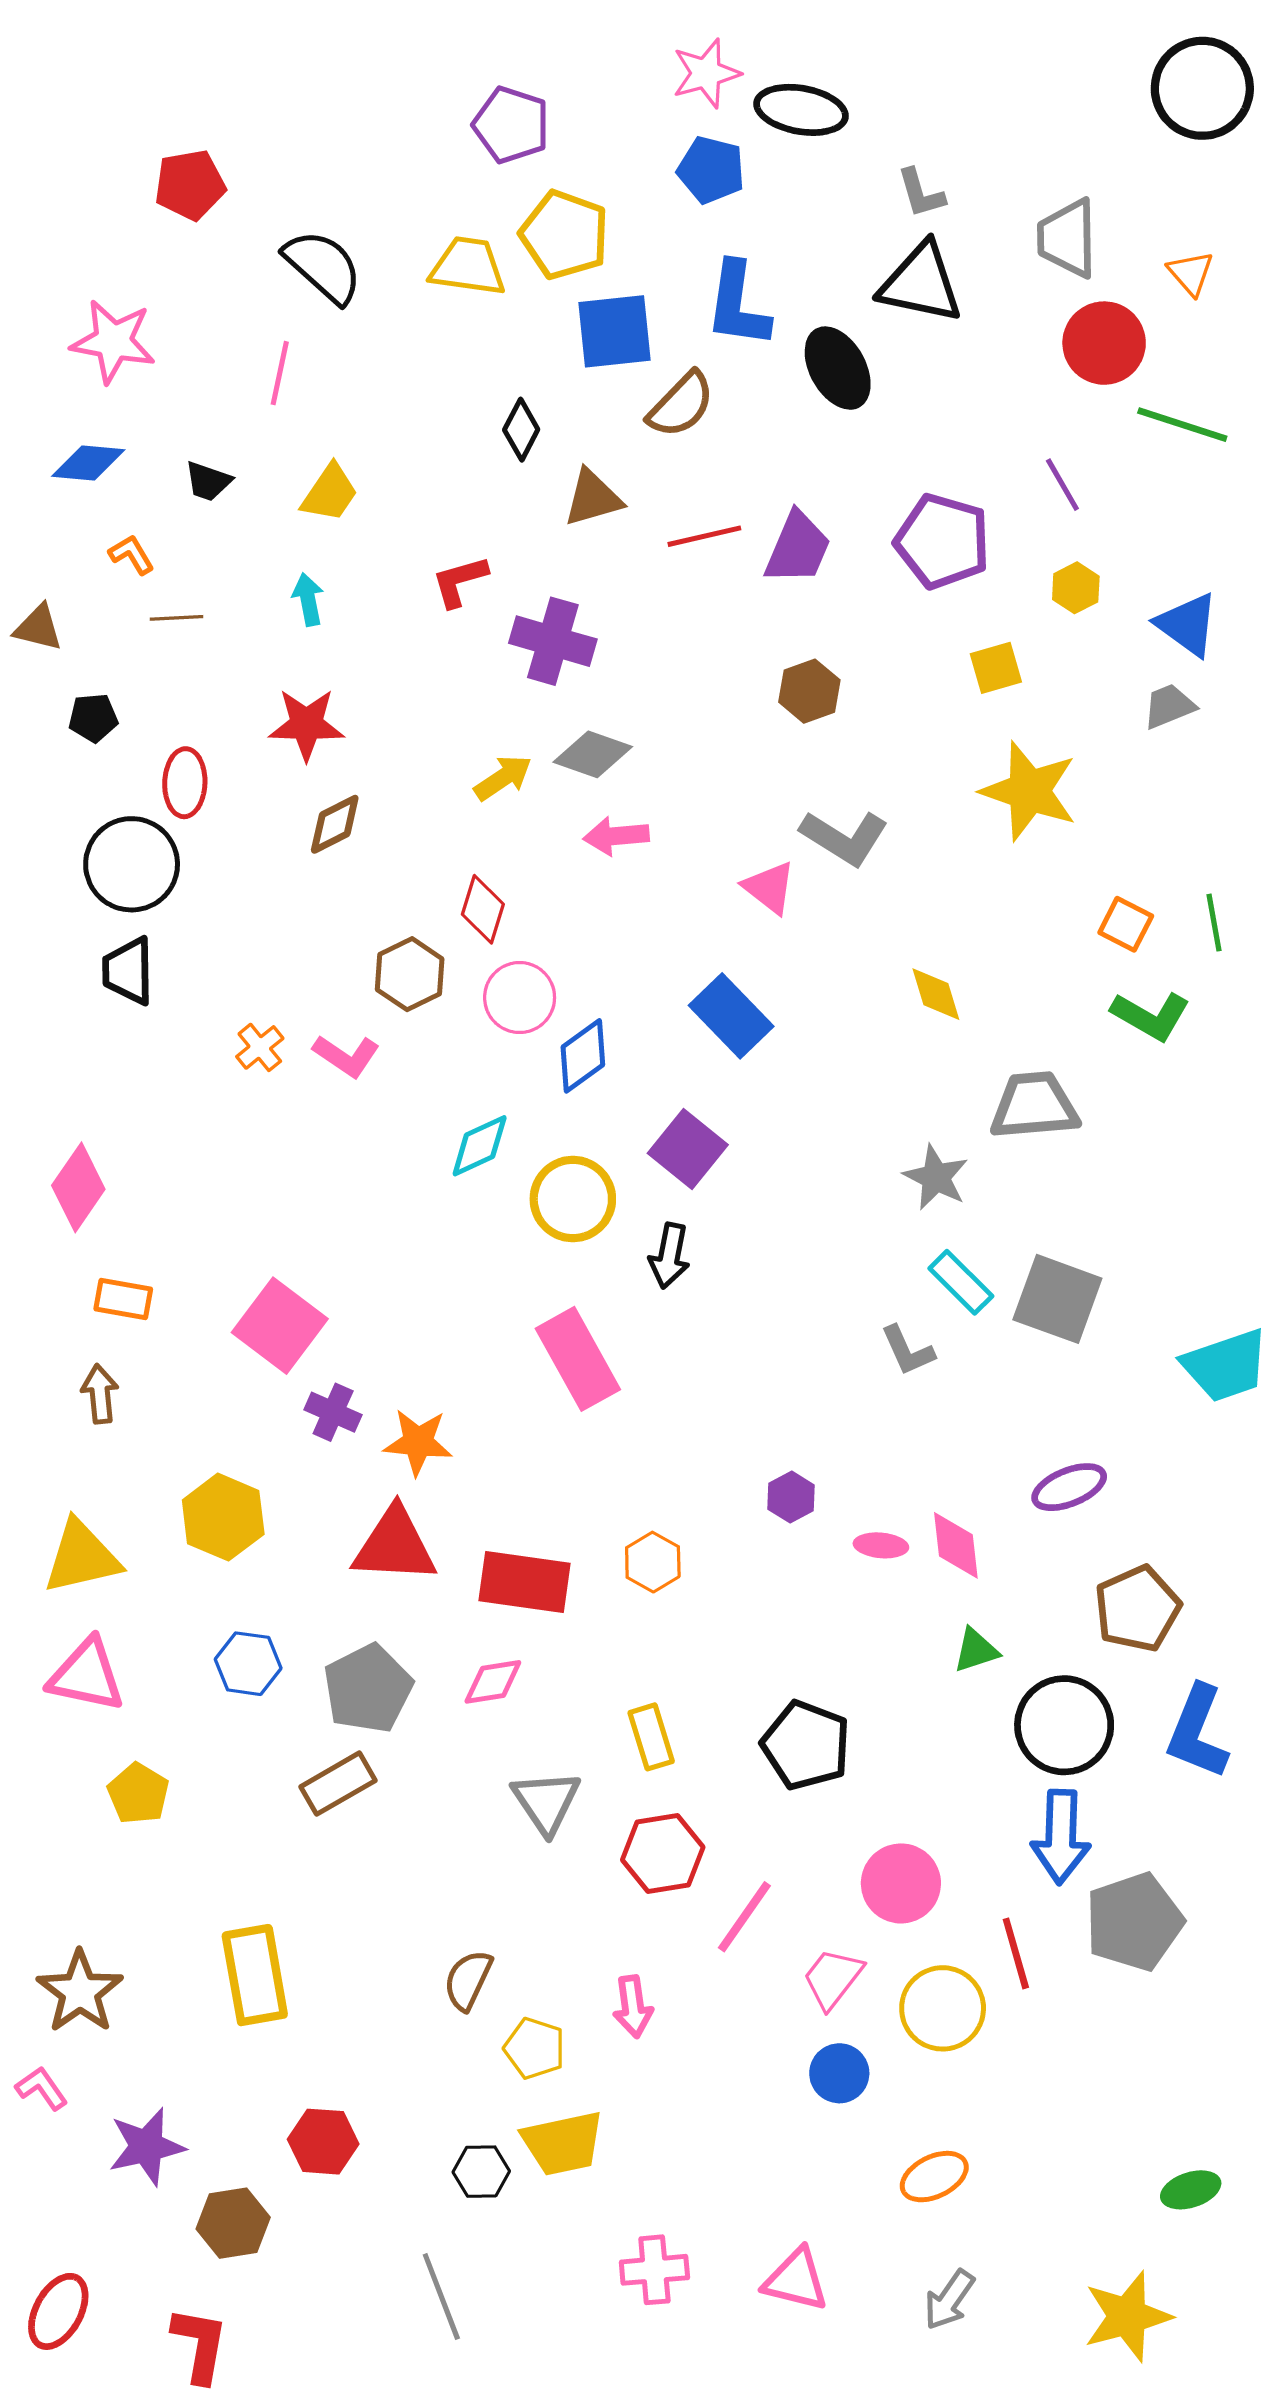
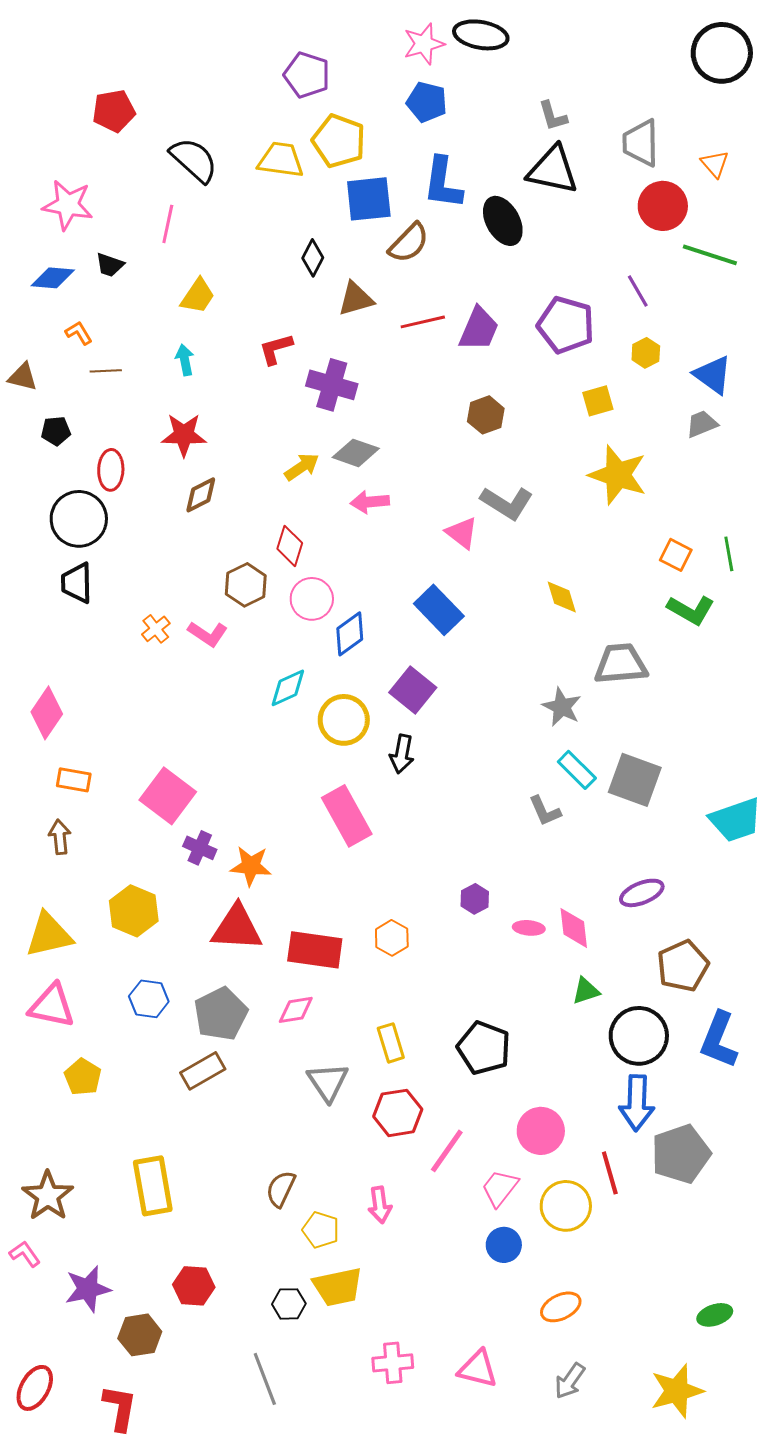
black ellipse: (801, 110) -> (481, 35), moved
black trapezoid: (208, 481) -> (110, 265), moved

